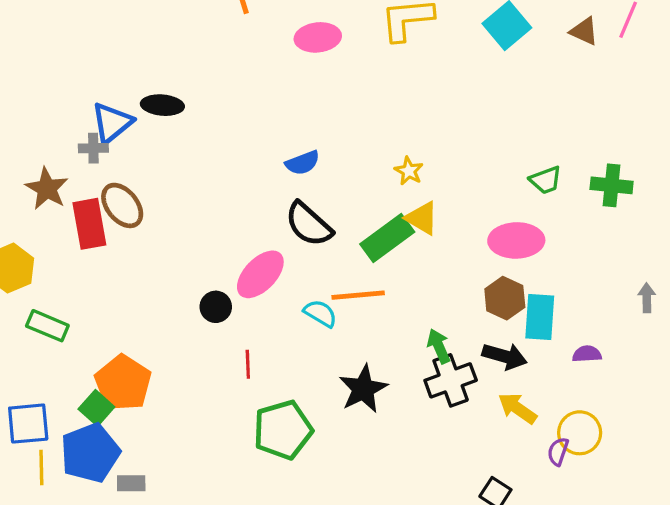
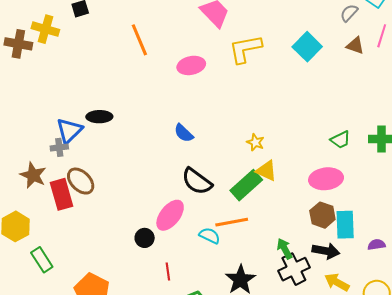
blue semicircle: (303, 163) -> (184, 133), moved, turned 70
green rectangle: (47, 326) -> (42, 260), turned 40

